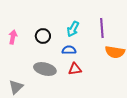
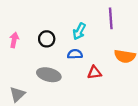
purple line: (102, 28) -> (111, 18), moved
red triangle: (75, 69) -> (94, 73), moved

